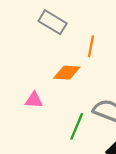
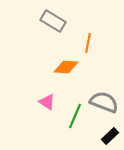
pink triangle: (34, 100) -> (47, 102), moved, turned 30

